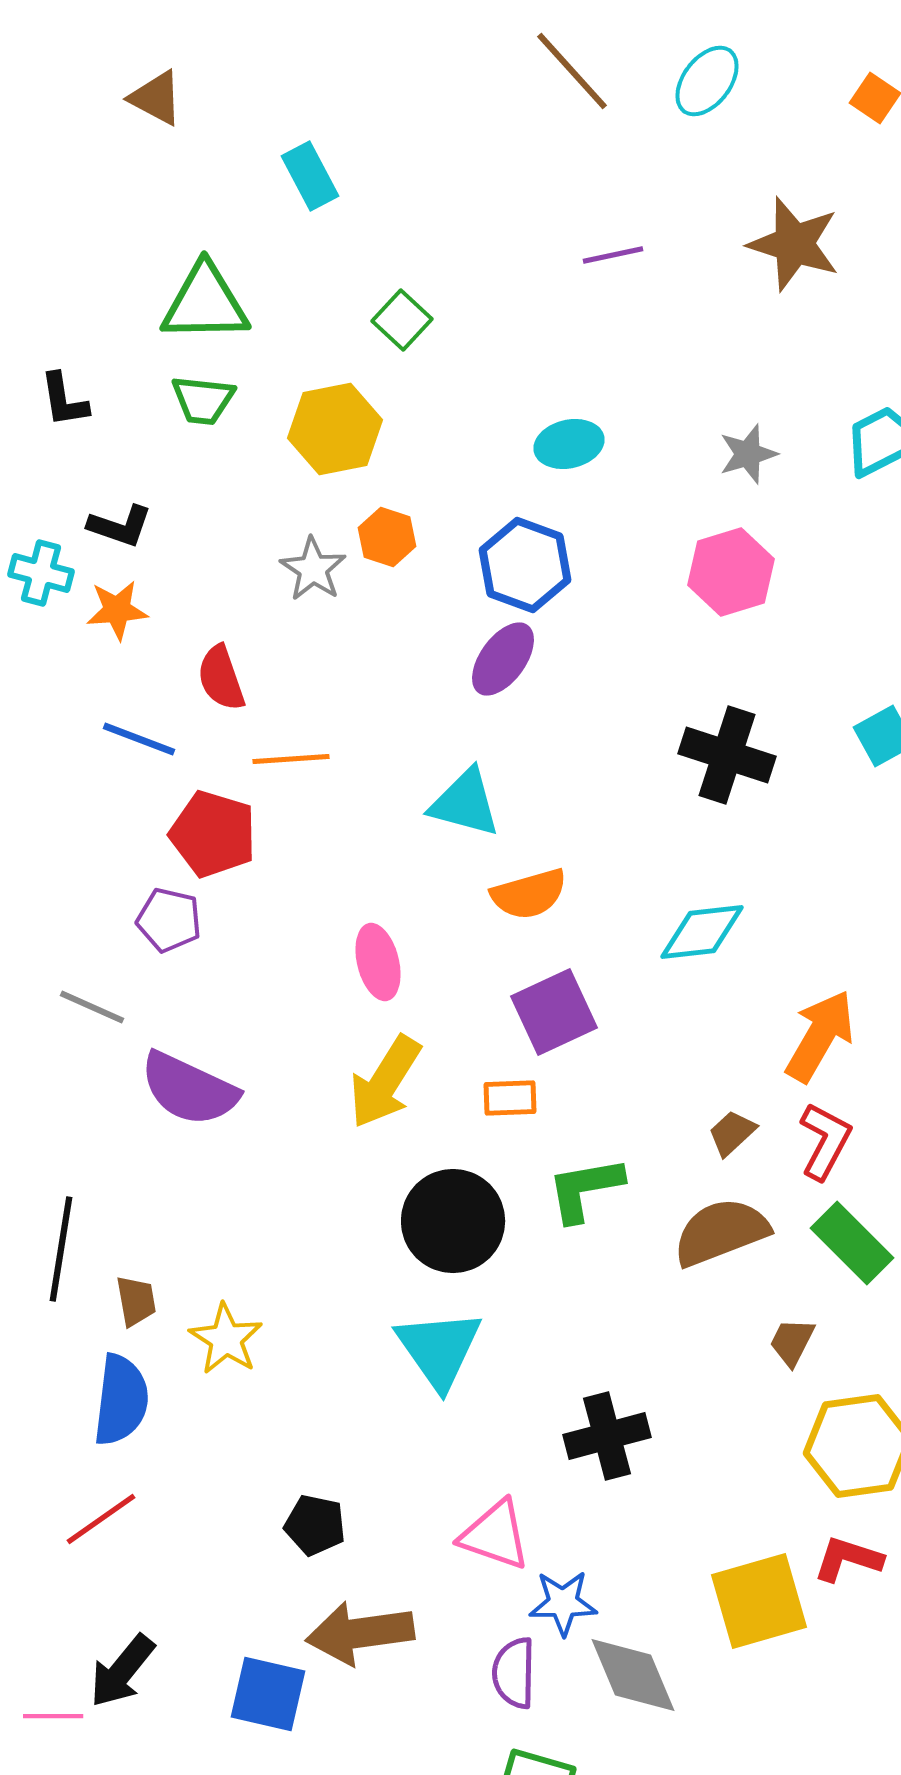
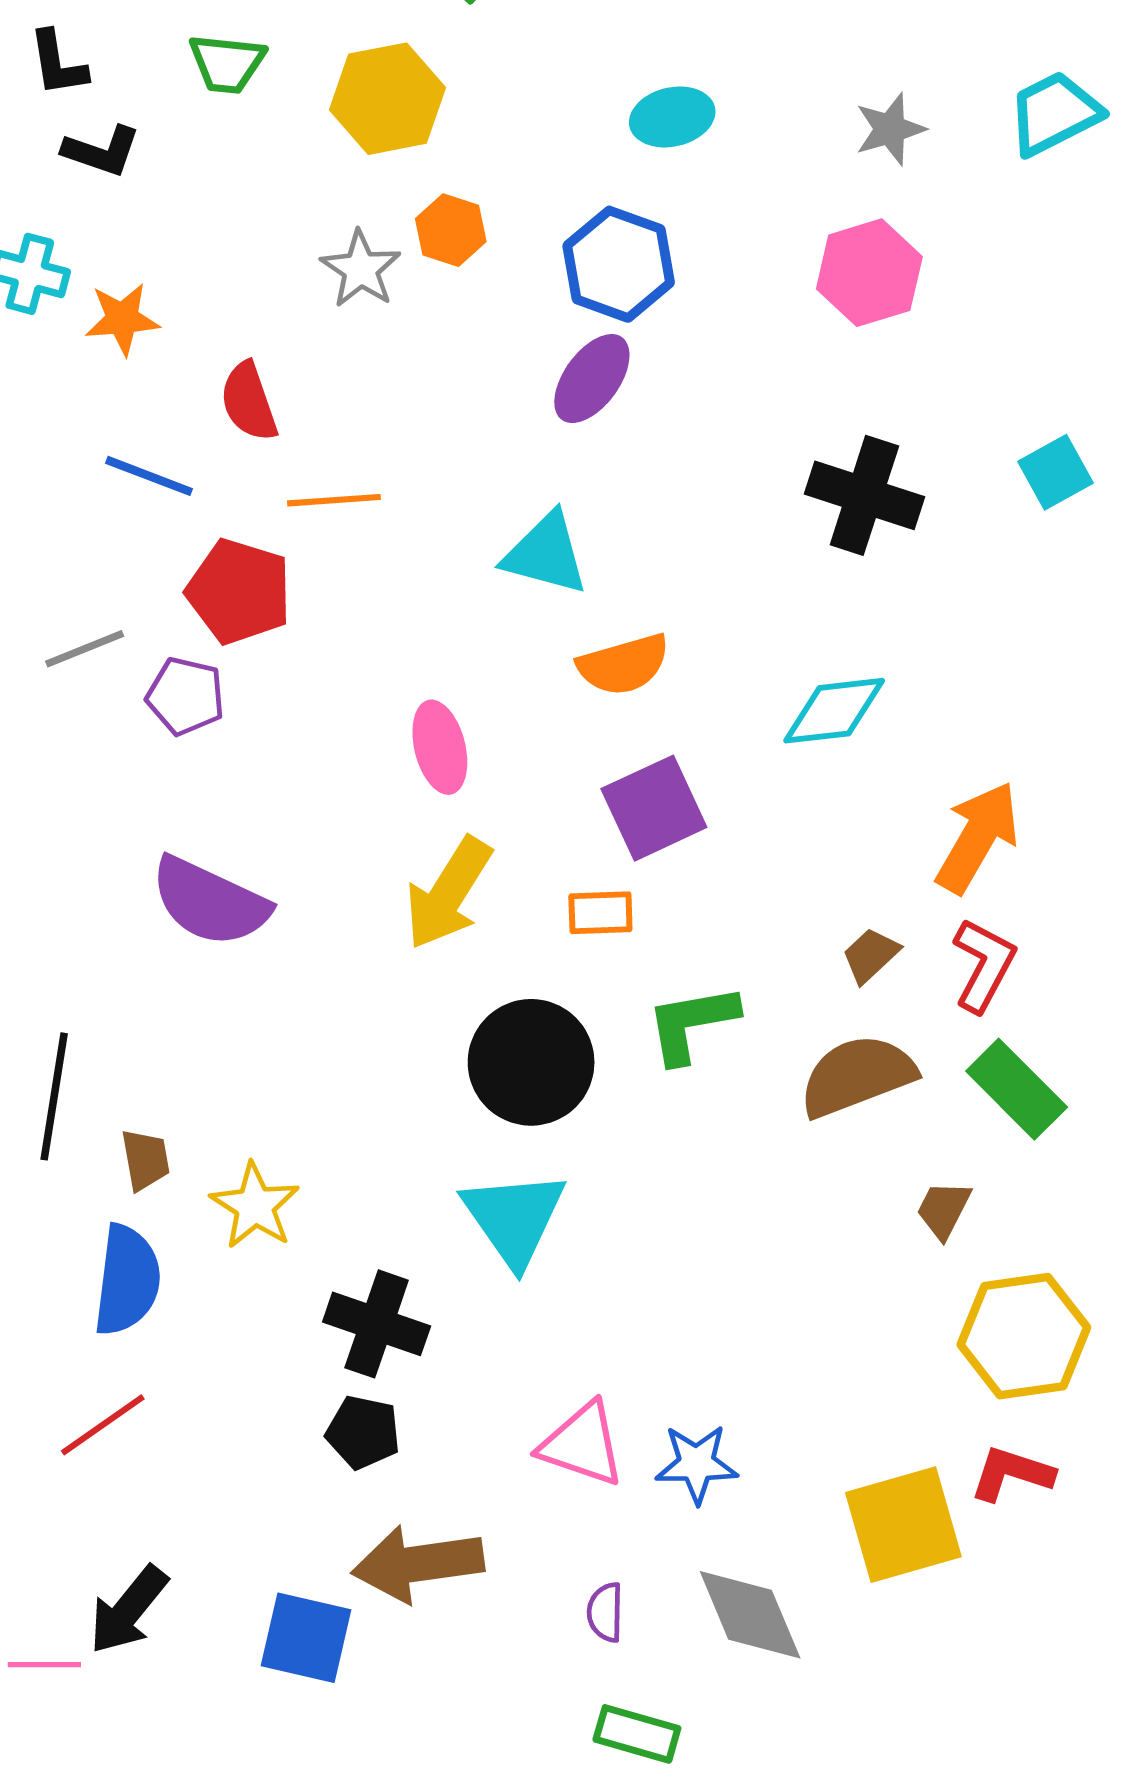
black L-shape: (120, 526) -> (102, 151), moved
gray line: (92, 1007) -> (85, 649), moved, turned -46
black cross: (607, 1436) -> (377, 1324), moved, turned 34
blue star: (563, 1603) -> (697, 1464), moved
purple semicircle: (514, 1673) -> (605, 1612), size x0.7

